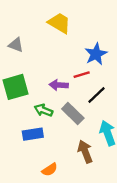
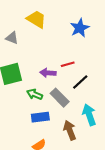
yellow trapezoid: (59, 23) -> (36, 19), moved
blue star: (96, 54) -> (80, 28), moved
blue rectangle: (33, 134) -> (40, 117), moved

